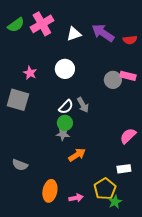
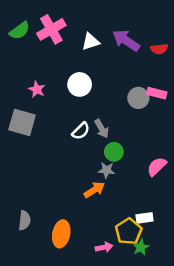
green circle: (65, 123) -> (114, 152), moved
gray star: (63, 134) -> (107, 170), moved
gray semicircle: (20, 165) -> (24, 220), moved, turned -105
white rectangle: (124, 169) -> (144, 218), moved
pink arrow: (76, 198) -> (104, 247), moved

